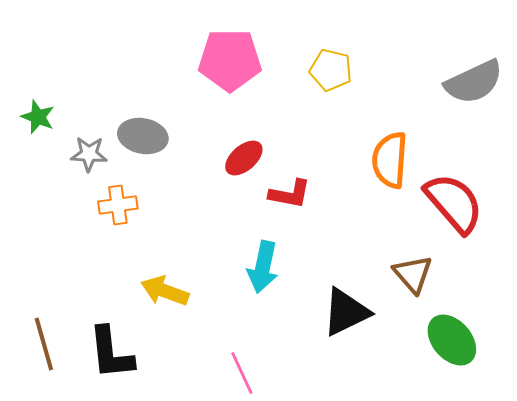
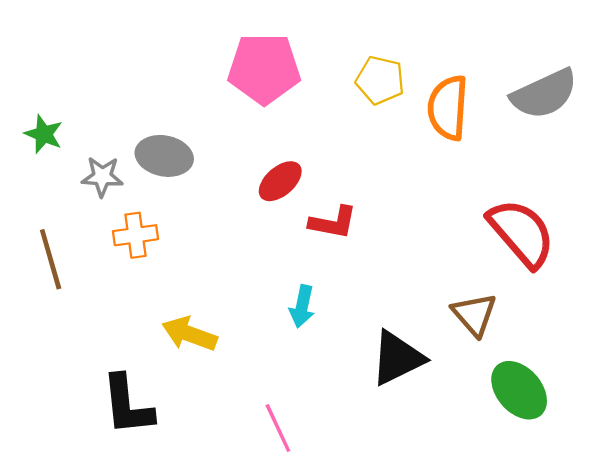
orange semicircle: (390, 160) -> (448, 108), moved
cyan arrow: (263, 267) -> (302, 306), size x0.7
brown line: (44, 344) -> (51, 259), moved

